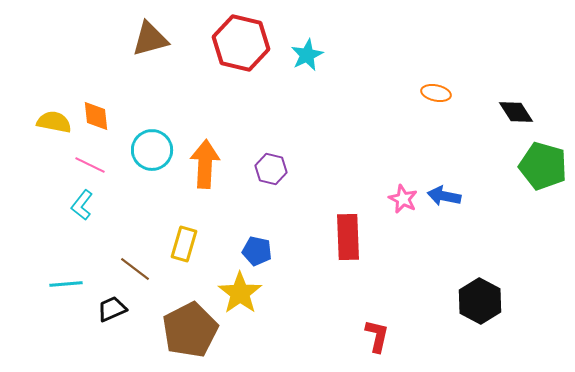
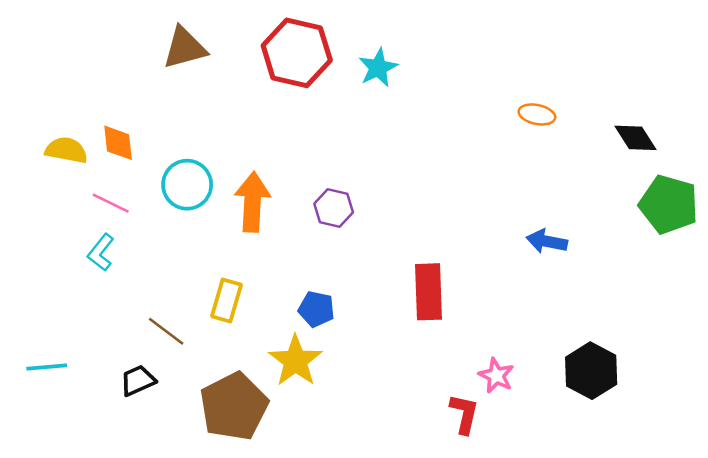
pink star: (403, 199) -> (496, 376), moved
cyan line: (66, 284) -> (47, 367), moved

